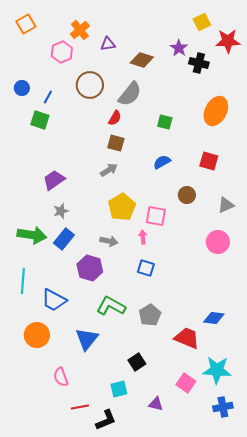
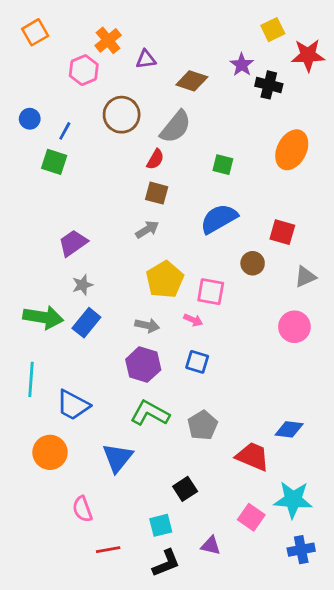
red square: (209, 161) -> (282, 232), moved
blue semicircle: (162, 162) -> (219, 219), size x1.6
pink arrow: (143, 237) -> (193, 320), turned 120
purple hexagon: (90, 268) -> (143, 365), moved
black L-shape: (106, 420) -> (166, 563), moved

